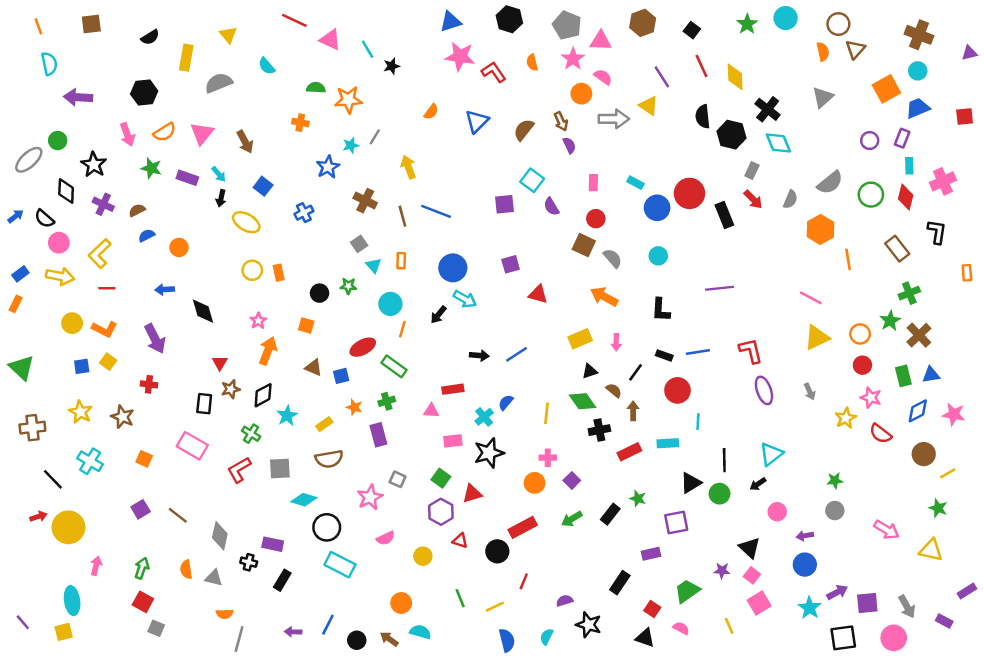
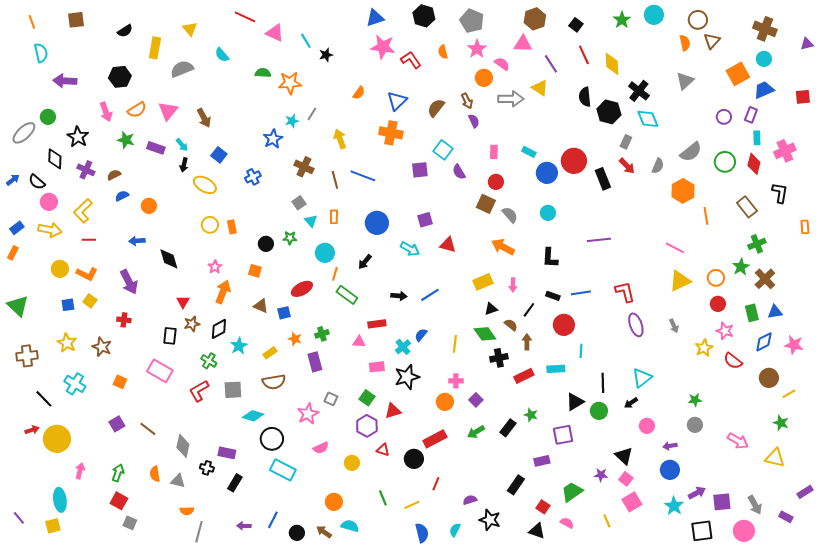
pink triangle: (601, 41) -> (523, 44), moved
orange cross: (300, 123) -> (391, 133), moved, size x1.6
cyan arrow: (465, 299) -> (410, 249), moved
green rectangle: (394, 366) -> (347, 295), moved

